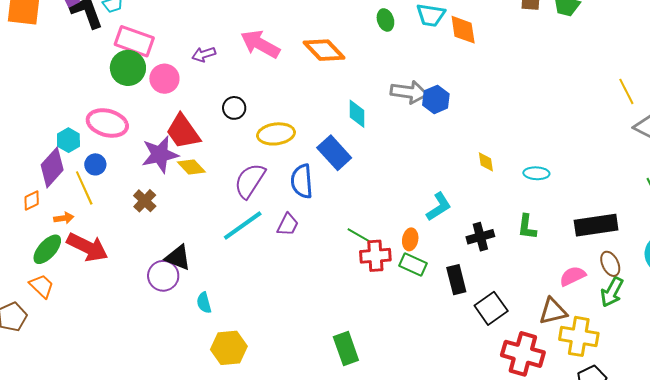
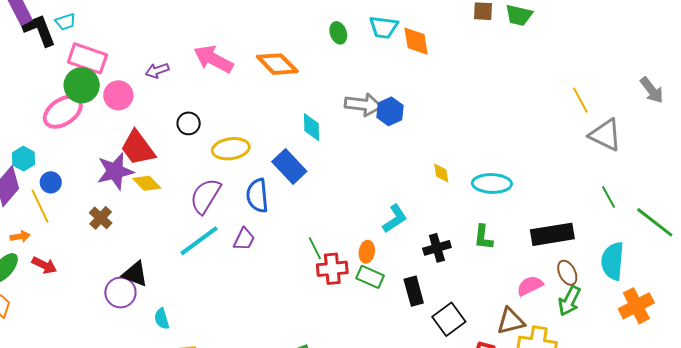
pink ellipse: (107, 123) -> (63, 112), moved, turned -48
cyan ellipse: (536, 173) -> (492, 183), size x1.5
green line: (358, 235) -> (315, 248), turned 35
red arrow: (87, 247) -> (44, 265), size x0.6

